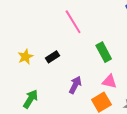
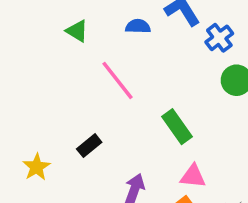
yellow star: (25, 57) -> (37, 167), moved

